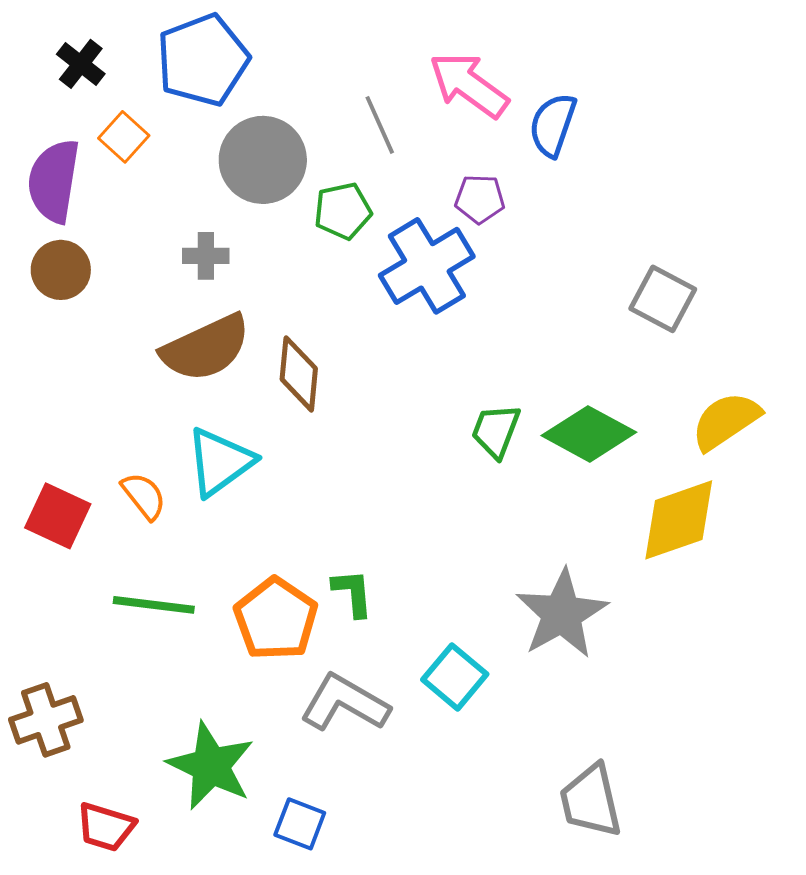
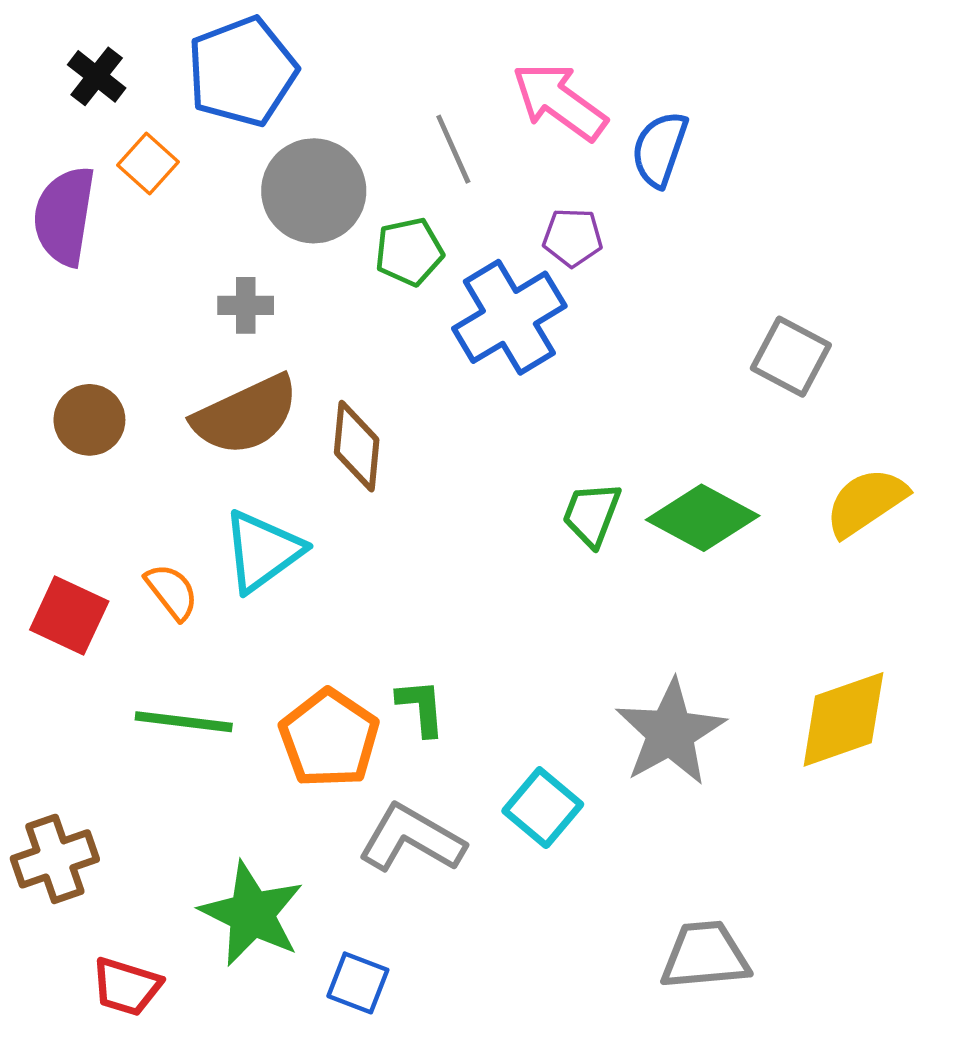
brown circle: (61, 270) -> (89, 420), moved
yellow diamond: (679, 520) -> (843, 719), moved
gray trapezoid: (591, 801) -> (705, 956), turned 98

